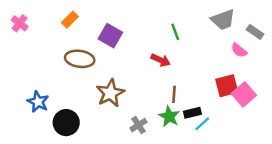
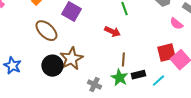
brown ellipse: (80, 59) -> (46, 31), turned 35
black circle: (66, 123) -> (52, 66), moved
cyan line: (202, 124) -> (158, 81), moved
gray cross: (139, 125) -> (94, 85), turned -32

